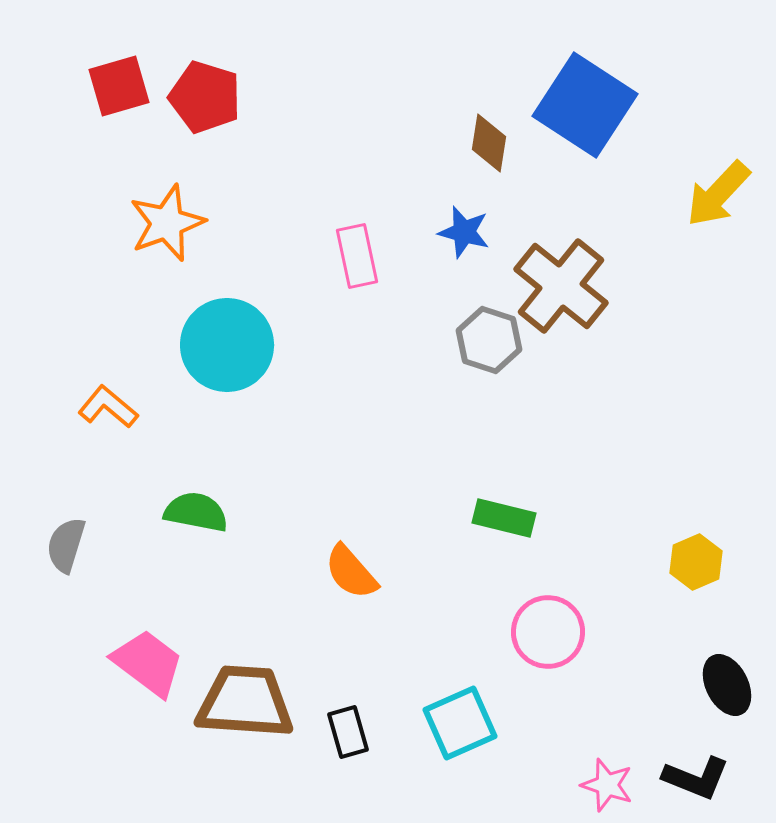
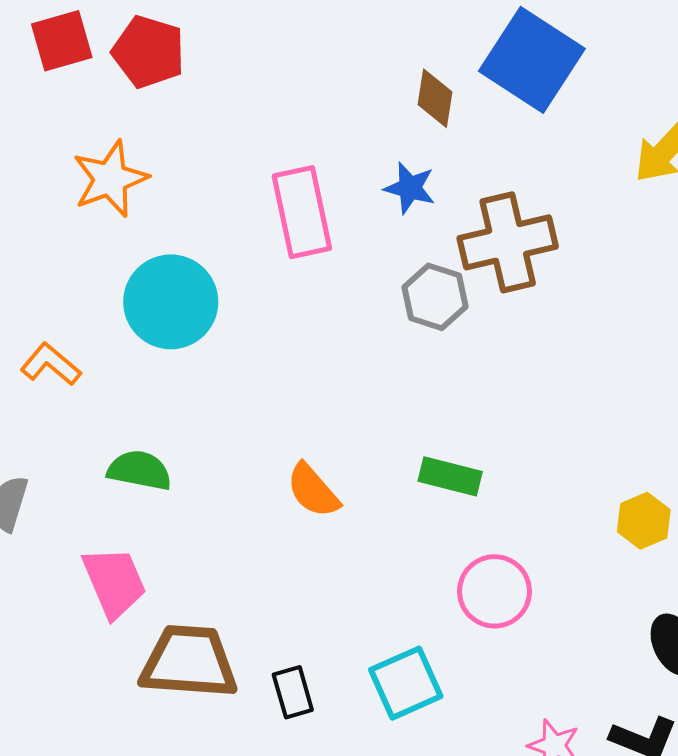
pink rectangle: (357, 256) -> (302, 212), size x1.4
brown cross: (561, 286) -> (508, 242), turned 38
orange semicircle: (351, 572) -> (313, 490), moved
pink trapezoid: (148, 663) -> (114, 582), moved, turned 30

